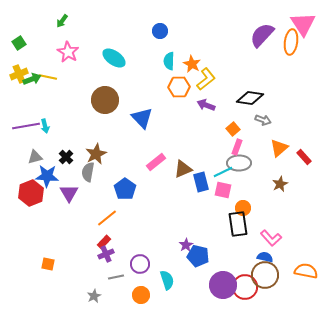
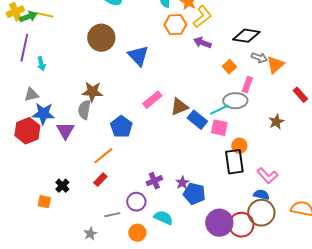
purple line: (26, 126) -> (24, 48), moved, turned -68
pink rectangle: (237, 147) -> (247, 85), moved
orange triangle: (279, 148) -> (275, 65), moved
brown star: (96, 154) -> (92, 92), turned 30
black cross: (66, 157) -> (62, 186), moved
blue rectangle: (201, 182) -> (197, 120), turned -36
purple cross: (106, 254) -> (154, 181), moved
cyan semicircle: (167, 280) -> (163, 218), turned -48

